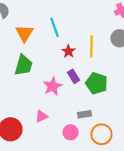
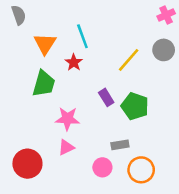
yellow line: (92, 46) -> (129, 60), turned 40
red star: (68, 51) -> (74, 62), moved
pink star: (52, 86) -> (67, 119), moved, turned 30

